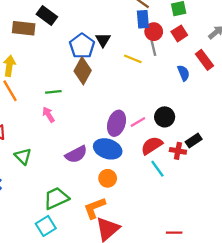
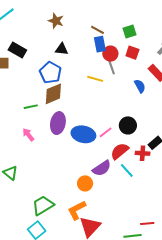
red square: (179, 33) -> (132, 53), turned -32
black triangle: (103, 40) -> (62, 49), moved, turned -48
brown diamond: (83, 71) -> (53, 94), turned 45
green line: (53, 92) -> (31, 107), moved
purple ellipse: (117, 123) -> (58, 123), moved
blue ellipse: (108, 149) -> (83, 134), moved
purple semicircle: (76, 154) -> (102, 168), moved

